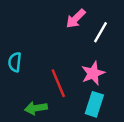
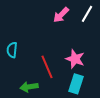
white line: (101, 32) -> (87, 14), moved
pink star: (93, 73) -> (75, 59), turned -30

